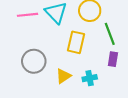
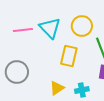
gray circle: (34, 61) -> (17, 72), moved

